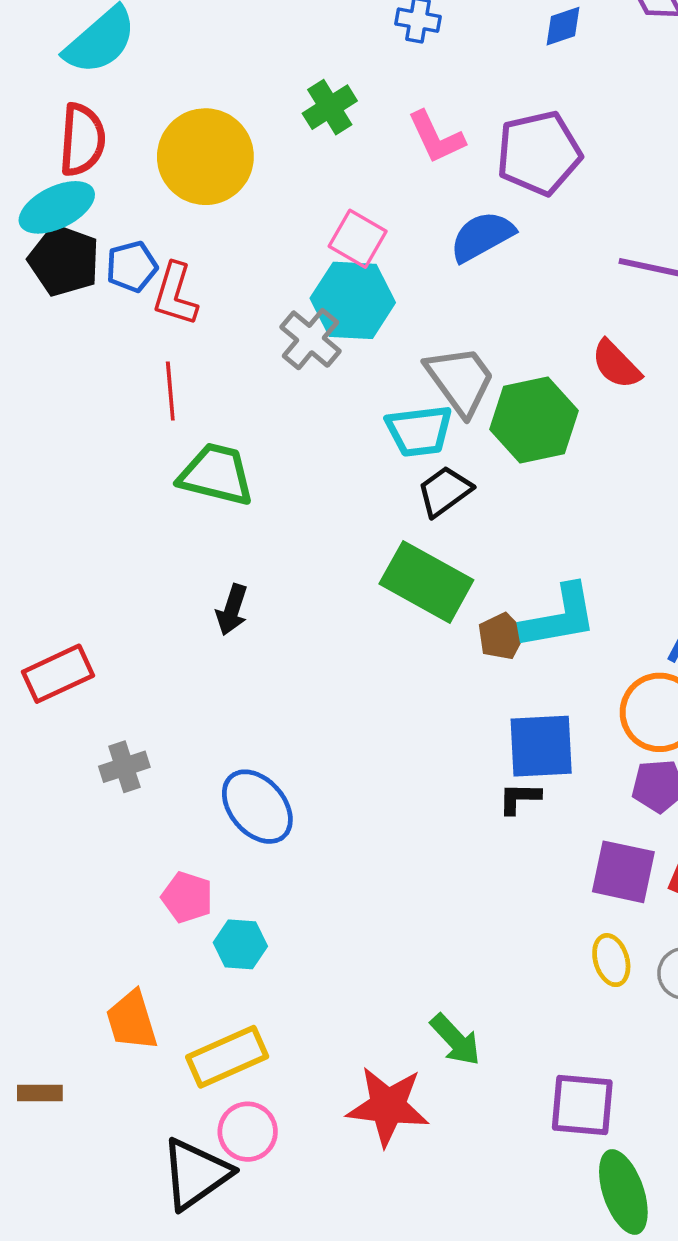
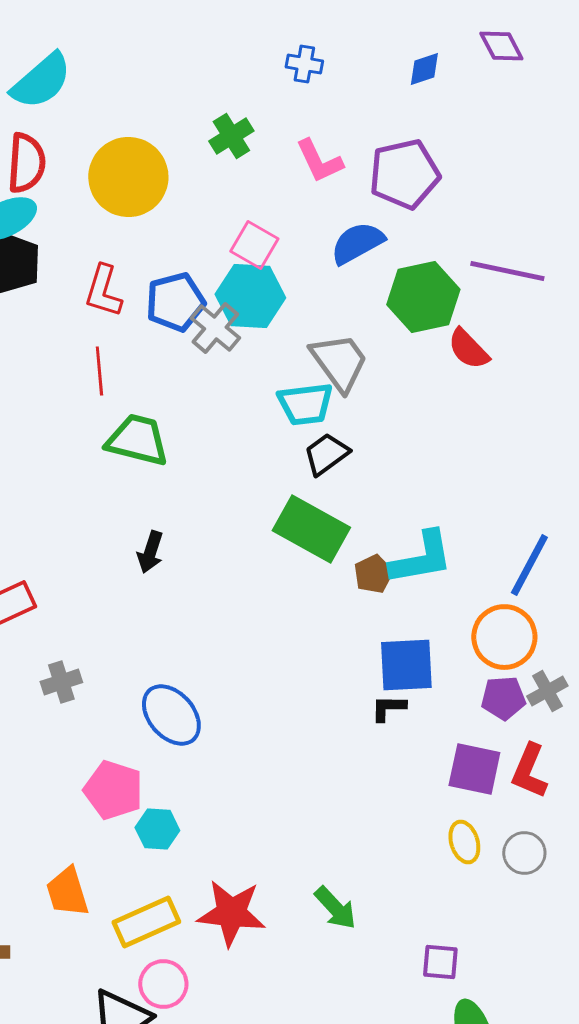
blue pentagon: (132, 267) -> (175, 302), moved, size x1.4
green hexagon: (534, 420) -> (423, 297), moved
pink pentagon: (187, 897) -> (113, 790), size x1.4
purple square: (582, 1105) -> (440, 962), size x0.7
red star: (388, 1106) -> (231, 913), moved

